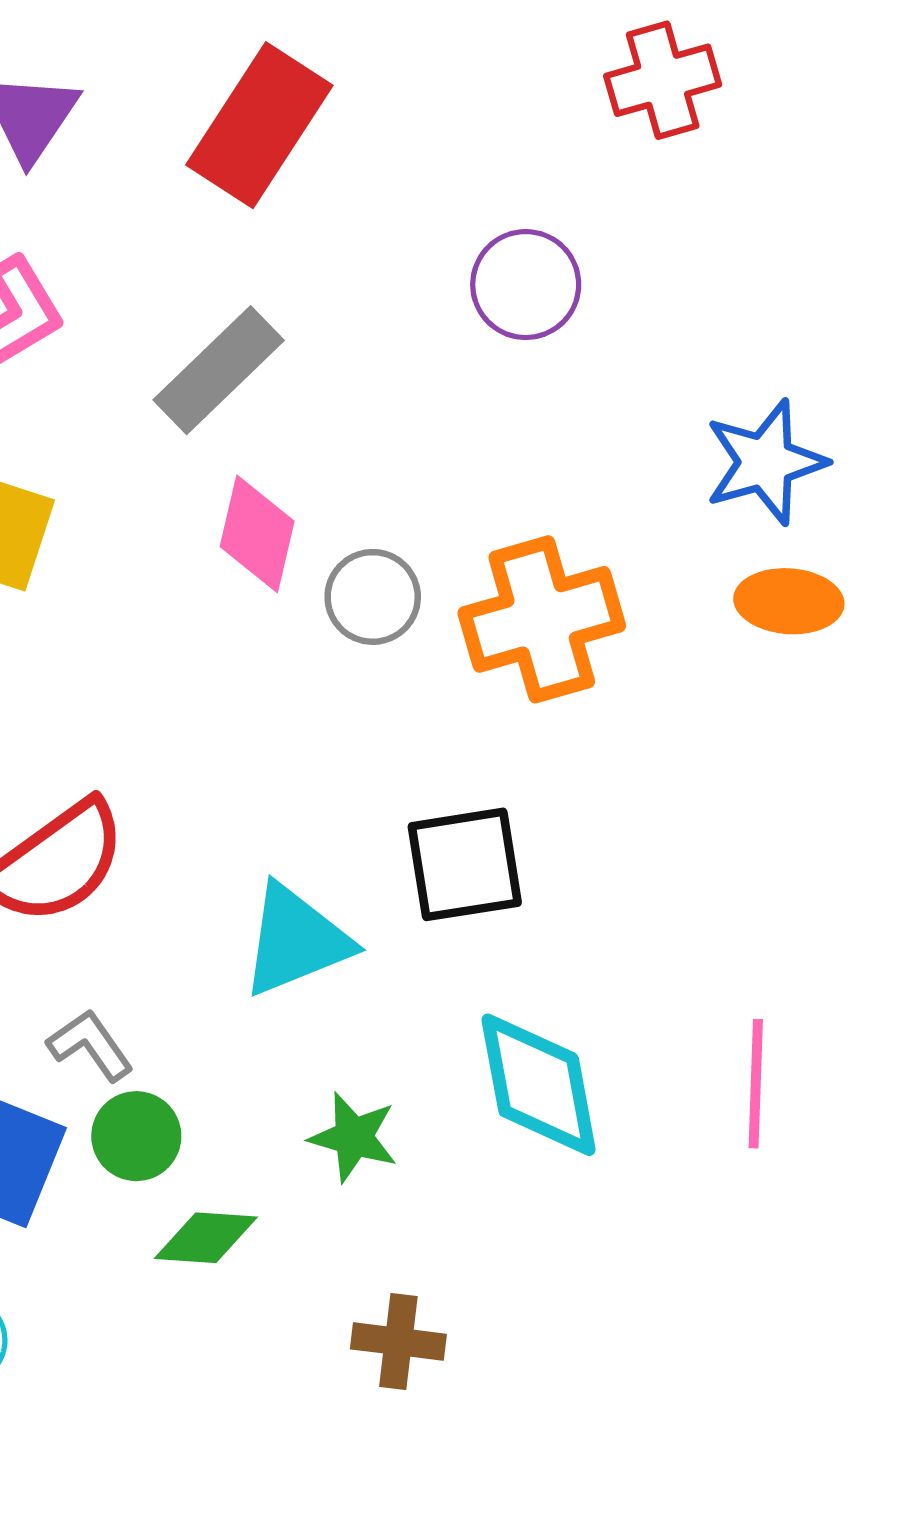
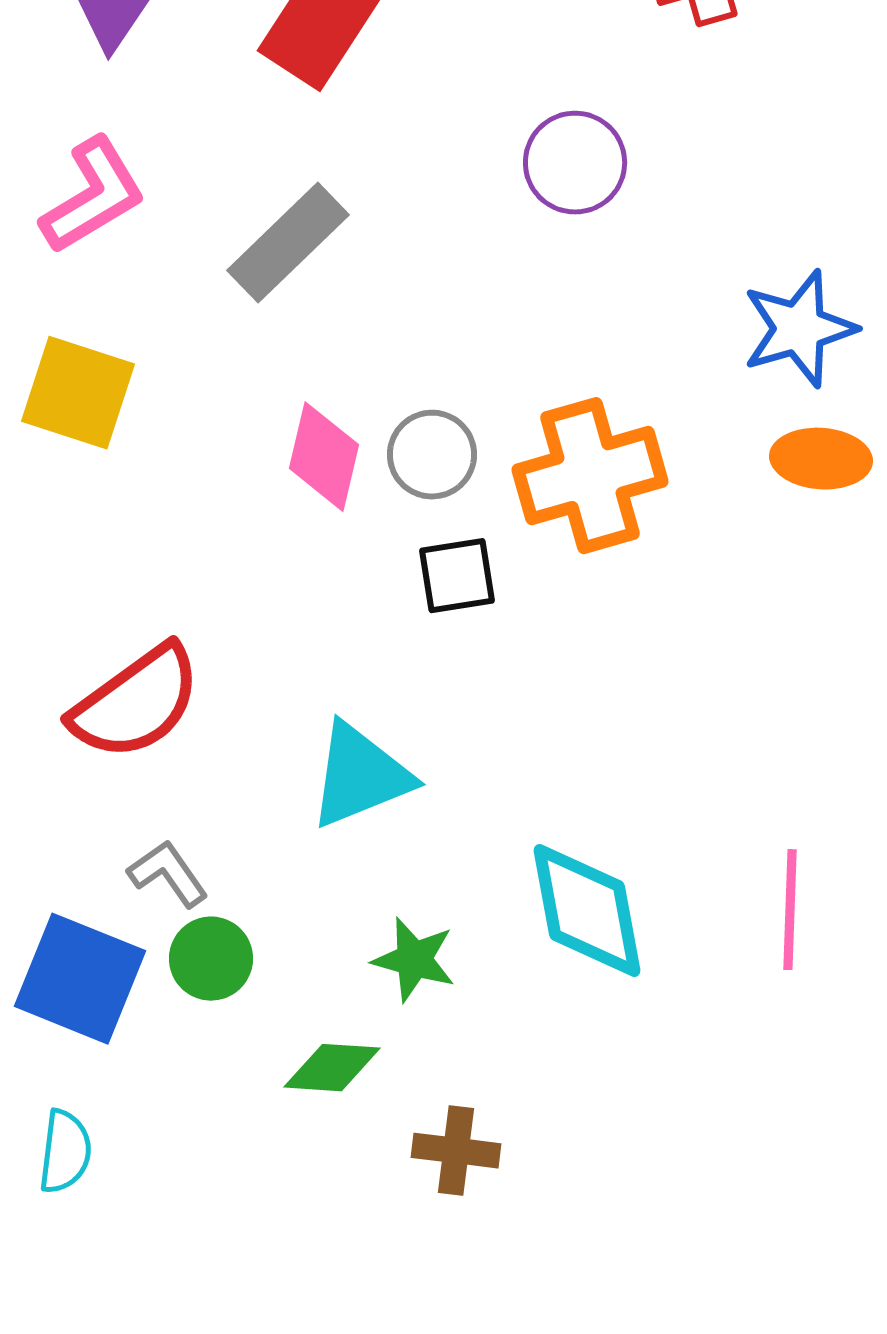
pink diamond: (257, 534) -> (324, 457), moved
black square: (465, 864) -> (457, 576), moved, size x0.7
green diamond: (206, 1238) -> (332, 1068), moved

